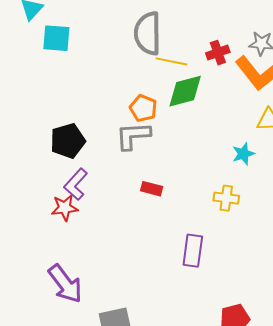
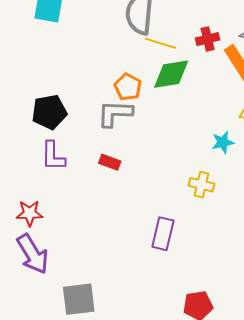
purple L-shape: (76, 184) -> (53, 156), turned -48
red rectangle: (152, 189) -> (110, 162), moved
red star: (65, 208) -> (30, 213), moved

